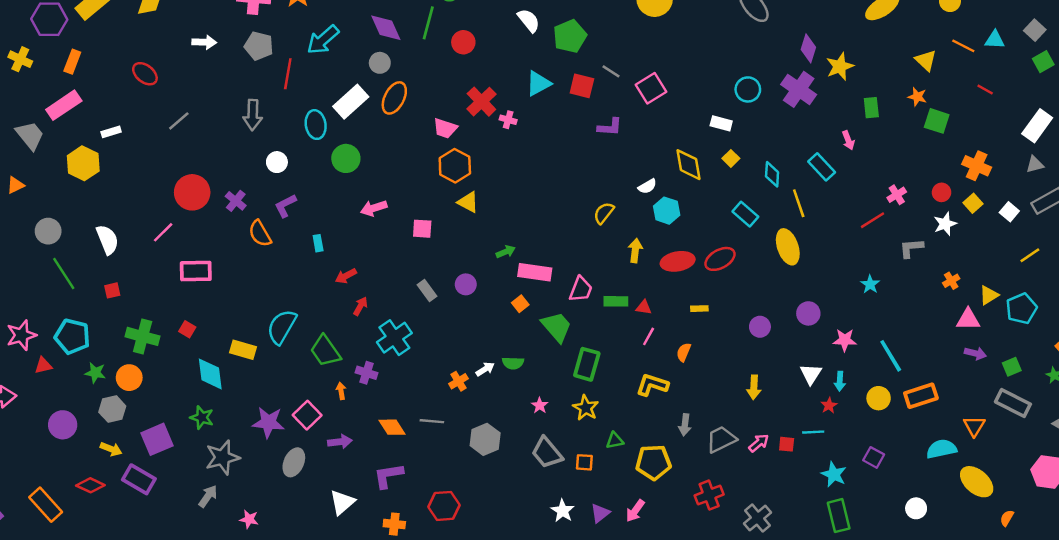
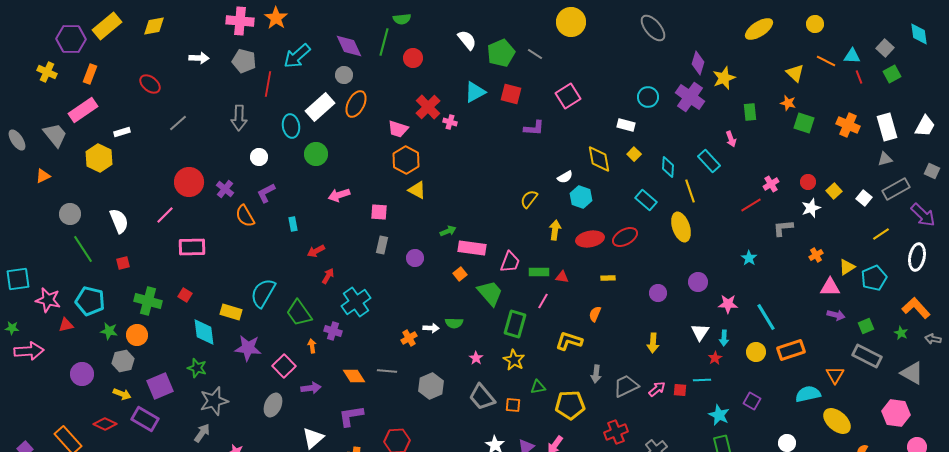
gray line: (611, 71) -> (535, 54), moved
red line: (985, 89) -> (859, 77), moved, turned 40
white rectangle: (1037, 126) -> (887, 127), turned -52
orange cross: (977, 166) -> (848, 125), moved
gray rectangle: (427, 290) -> (382, 245), moved, turned 48
pink star: (21, 335) -> (48, 300), turned 30
pink line: (649, 336) -> (543, 301), moved
white arrow: (485, 369) -> (431, 328), turned 35
purple star: (268, 422) -> (248, 348), moved

